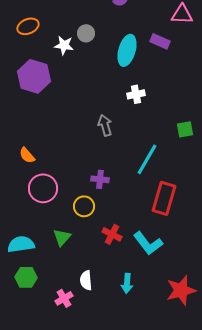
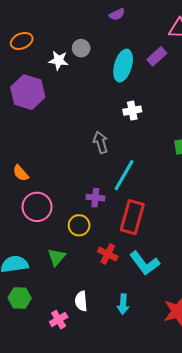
purple rectangle: (160, 41) -> (157, 56), turned -66
cyan line: (147, 159) -> (124, 175), moved
red rectangle: (164, 198) -> (132, 217), moved

